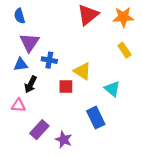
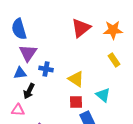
blue semicircle: (19, 16) -> (19, 29), size x1.5
red square: (66, 87) -> (76, 102), moved

